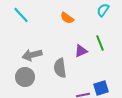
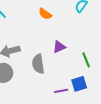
green line: (100, 43) -> (86, 60), moved

